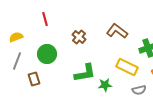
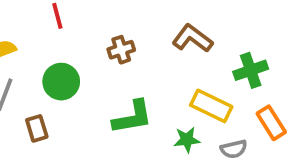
brown cross: (79, 37) -> (121, 50), turned 32
green star: (105, 85) -> (187, 140), moved

